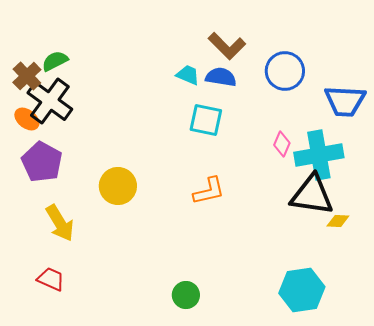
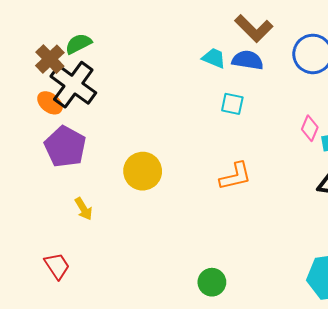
cyan square: (206, 120) -> (232, 104), size x0.7
yellow arrow: (60, 223) -> (84, 209), size x0.6
red trapezoid: (51, 279) -> (57, 266), moved, turned 32

